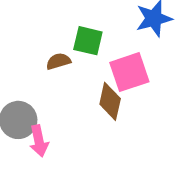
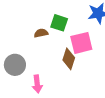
pink arrow: (39, 141) -> (37, 84), moved

